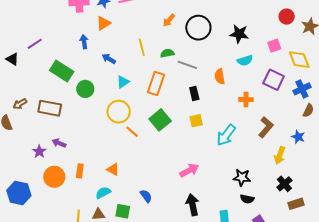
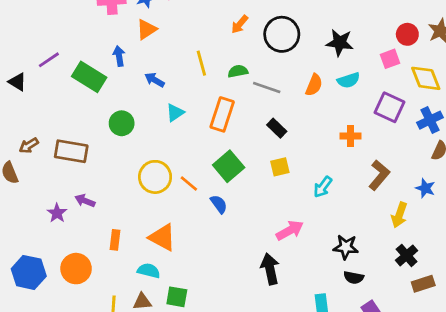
red circle: (287, 17) -> (407, 34), moved
green rectangle: (62, 71) -> (89, 77), moved
orange semicircle: (220, 76) -> (314, 85), moved, turned -147
black rectangle: (194, 94) -> (277, 128), turned -32
yellow circle: (119, 112) -> (155, 177), moved
cyan arrow: (226, 135) -> (323, 187), size x0.7
orange triangle: (113, 169) -> (162, 237), size x1.5
pink arrow: (189, 170) -> (290, 230), moved
orange circle: (54, 177) -> (76, 269), moved
cyan semicircle: (103, 193) -> (149, 271), turned 42
blue semicircle: (146, 196) -> (219, 204), moved
black arrow: (193, 205) -> (270, 269), moved

